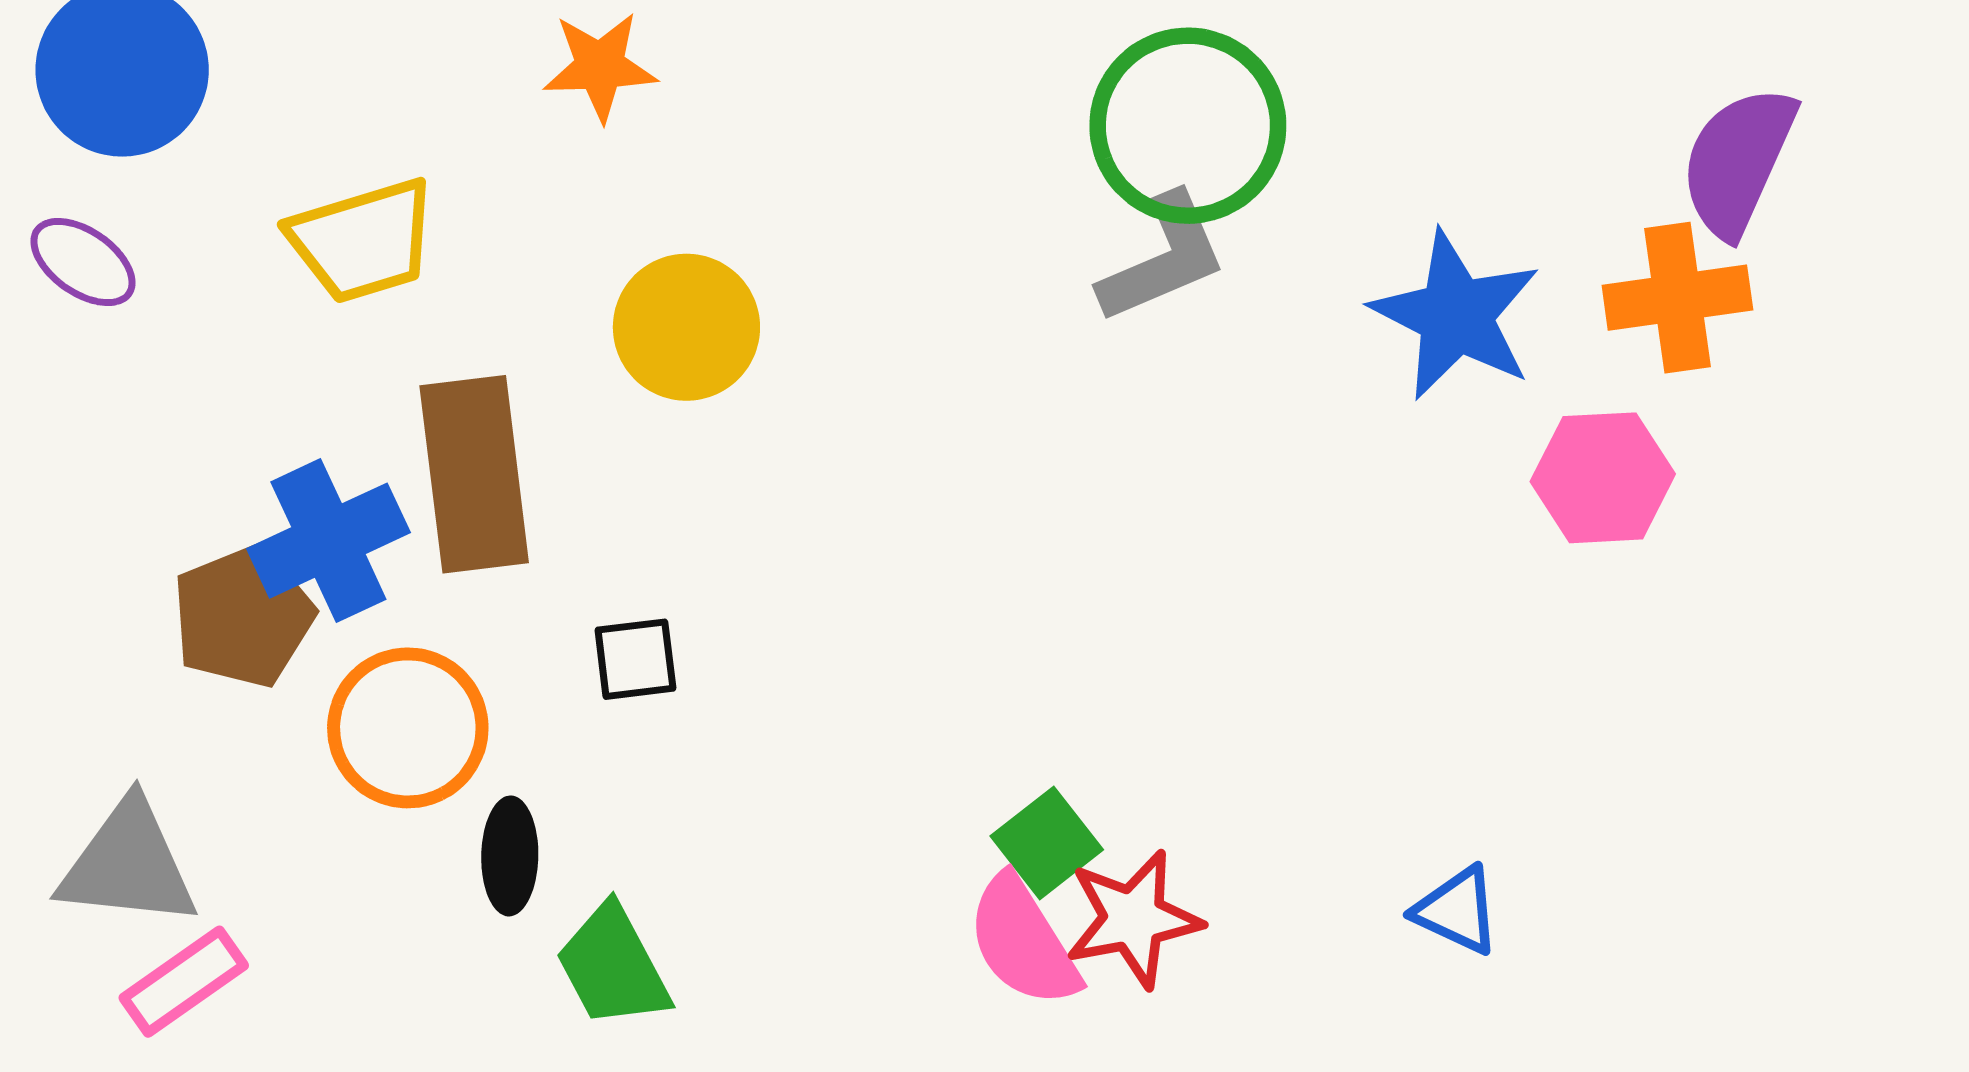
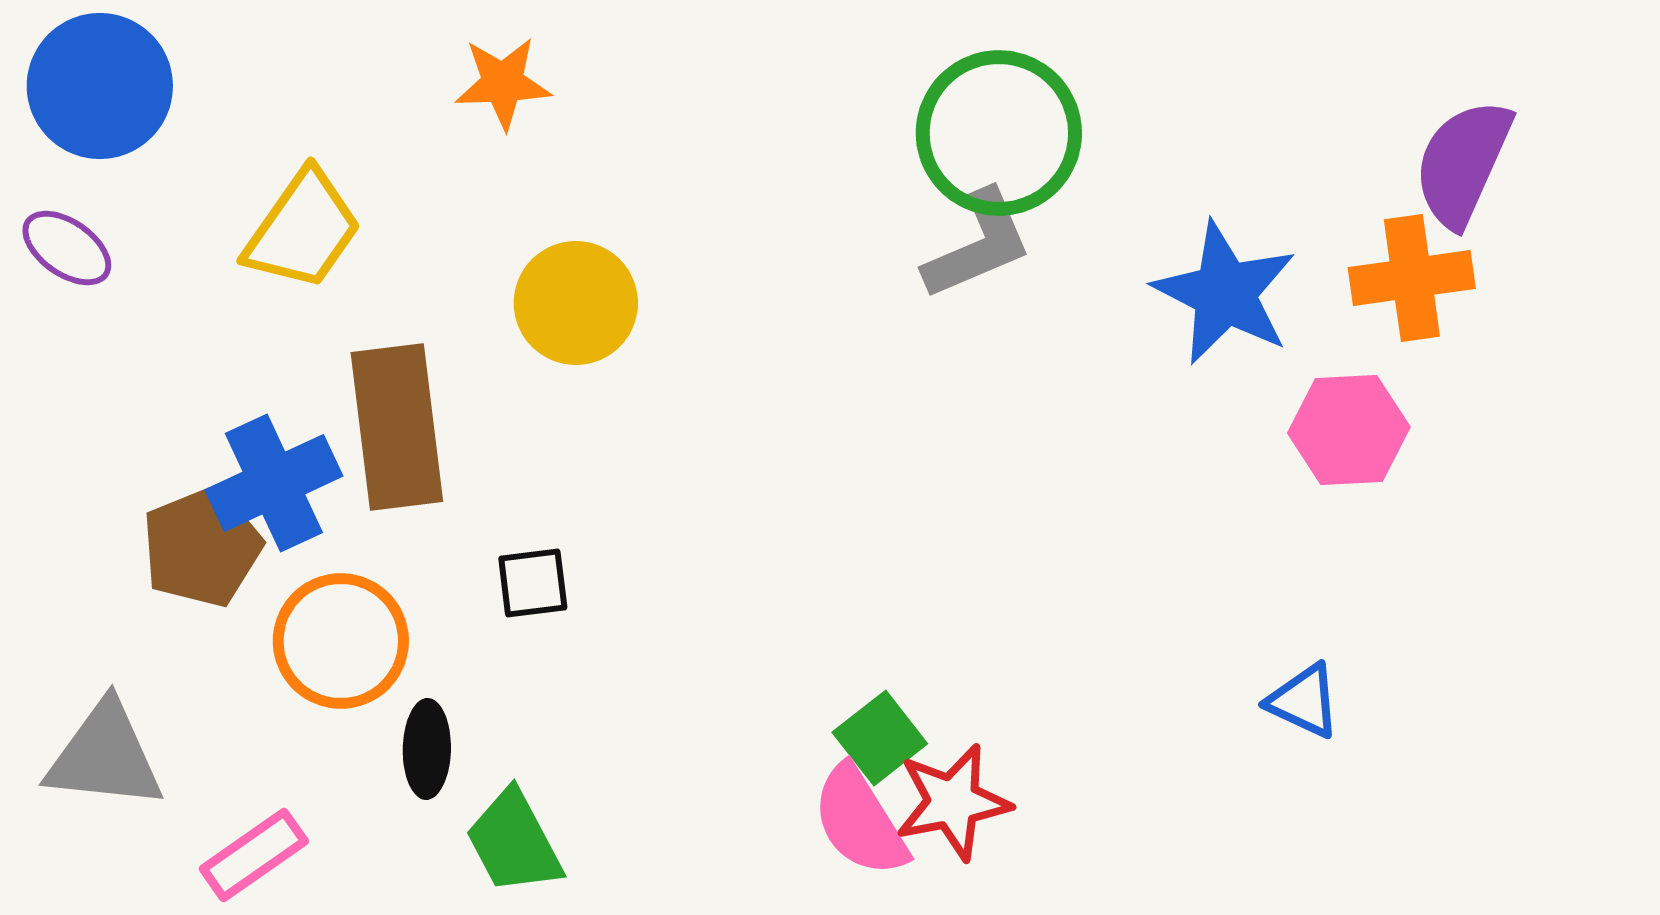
yellow trapezoid: (363, 241) -> (303, 230), turned -38
blue triangle: (1457, 910) -> (1304, 701), moved
pink rectangle: (184, 982) -> (254, 855), moved

